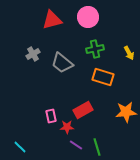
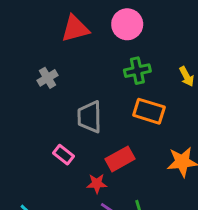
gray trapezoid: (62, 63) -> (90, 117), moved, turned 50
pink rectangle: (51, 116) -> (63, 155), moved, turned -40

